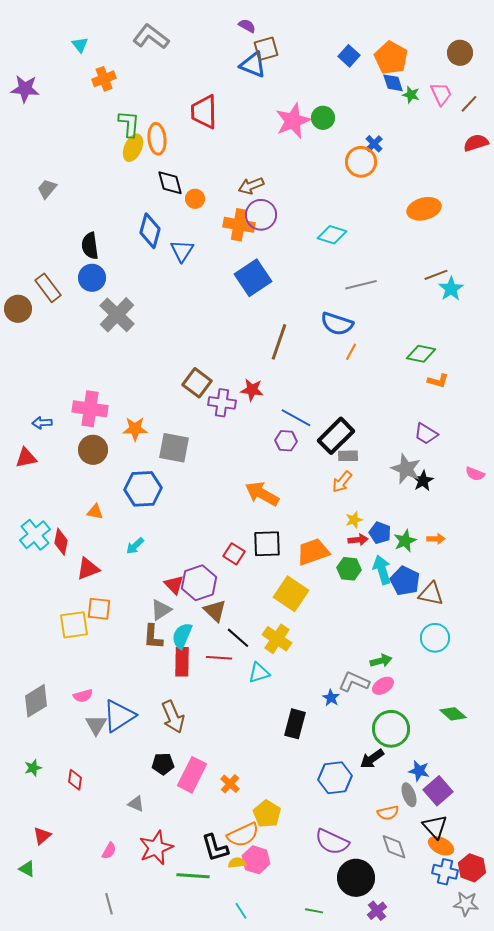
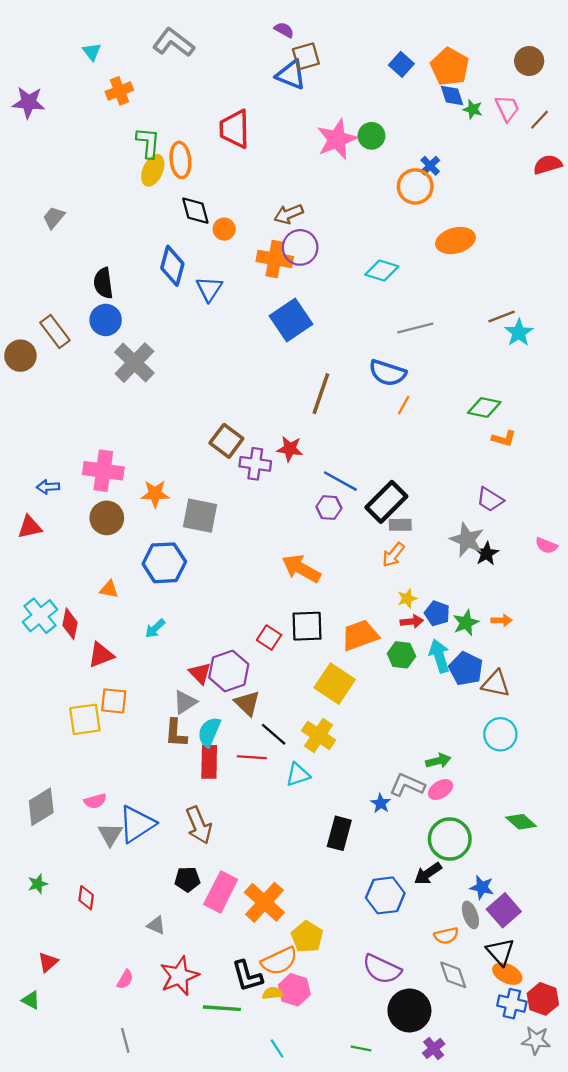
orange ellipse: (424, 209) -> (455, 241), moved
orange cross: (230, 784) -> (264, 902), size x1.8

